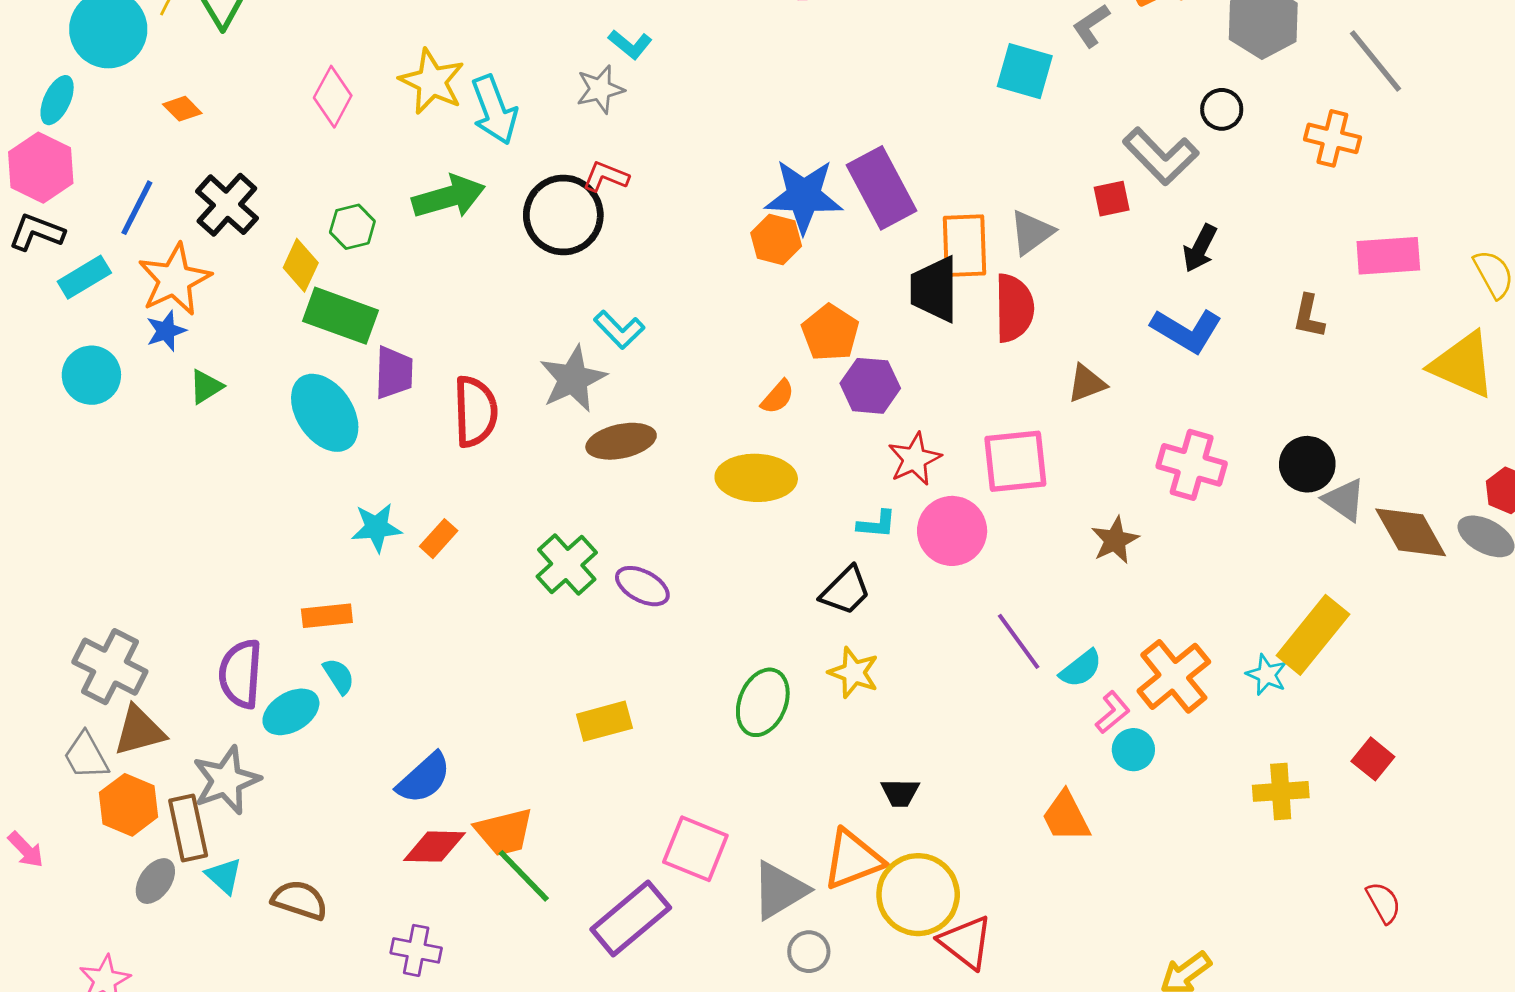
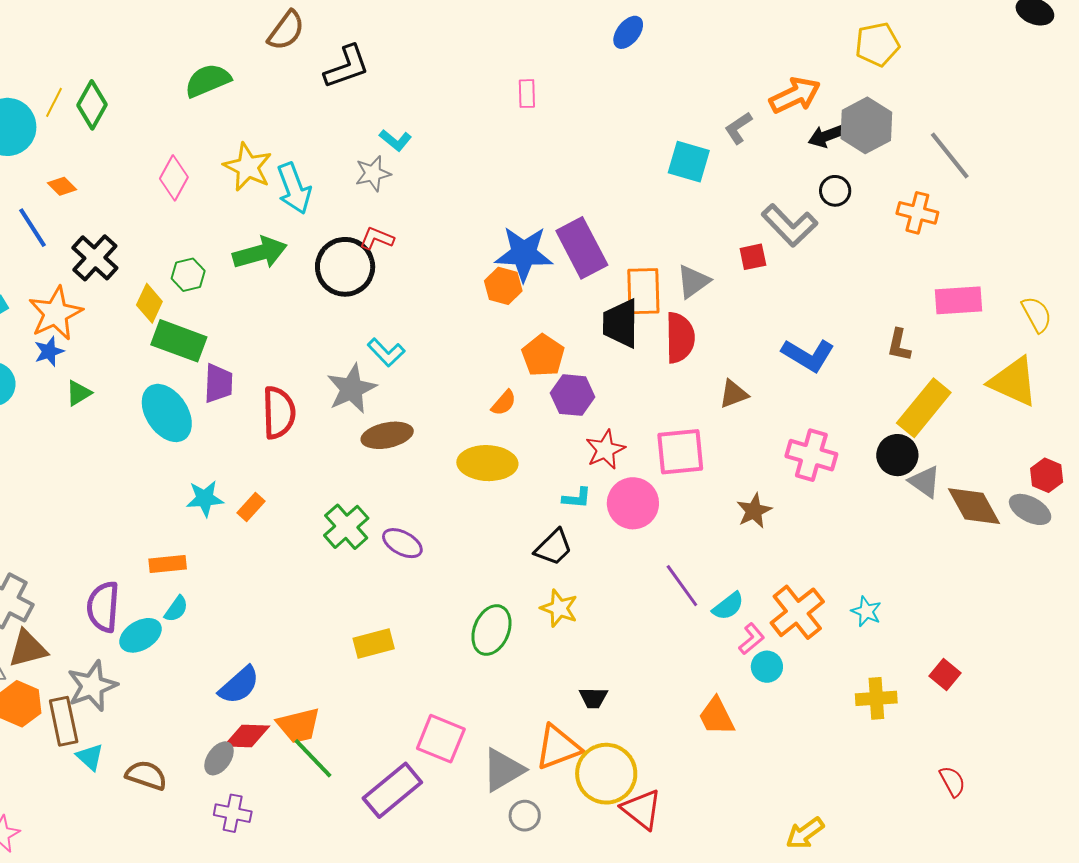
blue line: (137, 208) -> (33, 228), moved, turned -60
black arrow: (1200, 248) -> (826, 136), moved, turned 42
yellow rectangle: (1313, 635) -> (924, 408), moved
cyan semicircle: (339, 676) -> (176, 609), turned 68
gray ellipse: (155, 881) -> (219, 758), moved

